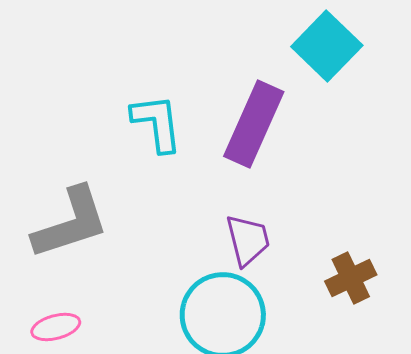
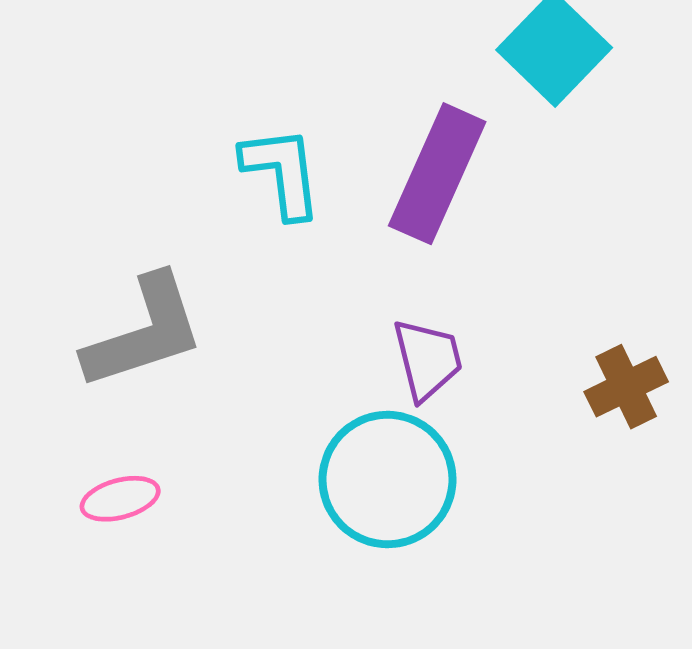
brown cross: (351, 278) -> (626, 387), moved

